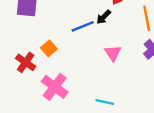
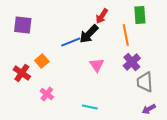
black arrow: (104, 17) -> (89, 34), size x1.5
pink cross: (55, 87) -> (47, 94), size x0.6

